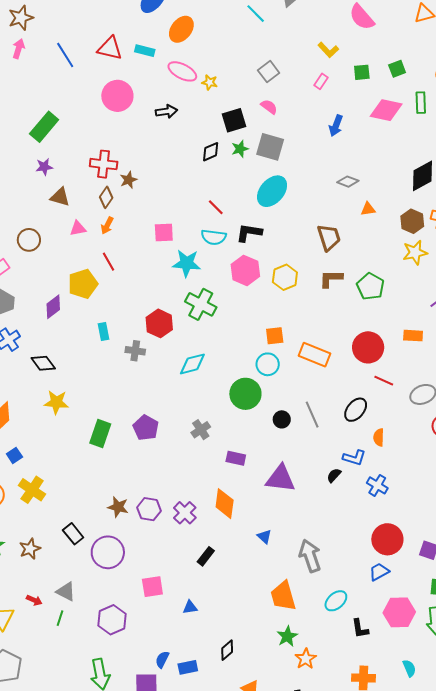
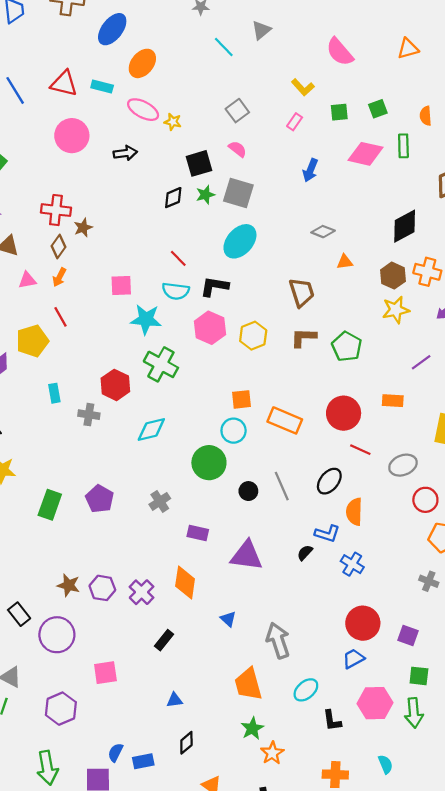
orange semicircle: (379, 437) -> (354, 512), size x1.4
blue triangle: (190, 607) -> (175, 700), moved

